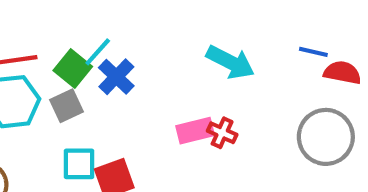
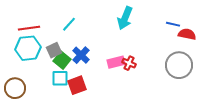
cyan arrow: (230, 62) -> (125, 18), moved, turned 85
green square: (73, 68) -> (62, 60), moved
blue cross: (116, 77) -> (81, 55), moved

